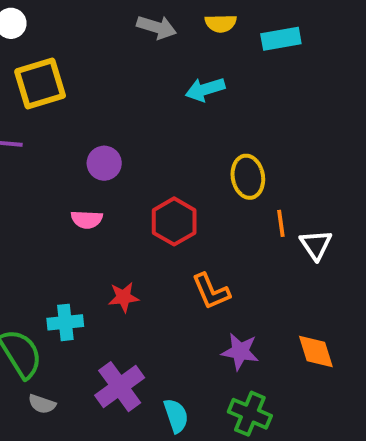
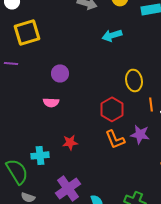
red hexagon: (174, 221) -> (112, 109), moved
purple star: (240, 352) -> (140, 134), moved

